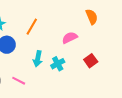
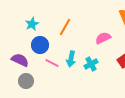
pink line: (19, 81) -> (52, 63), moved

